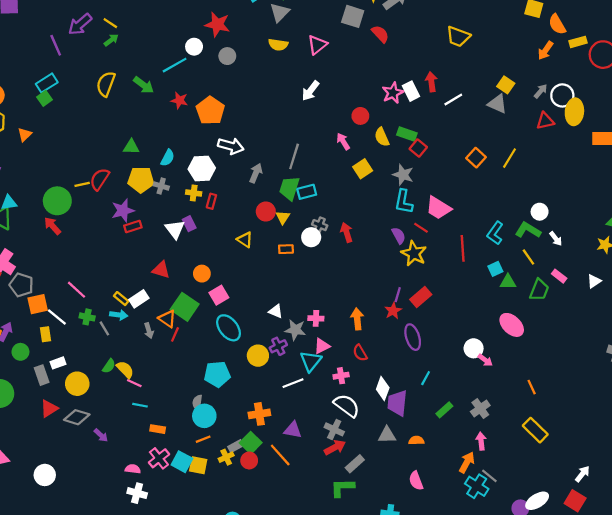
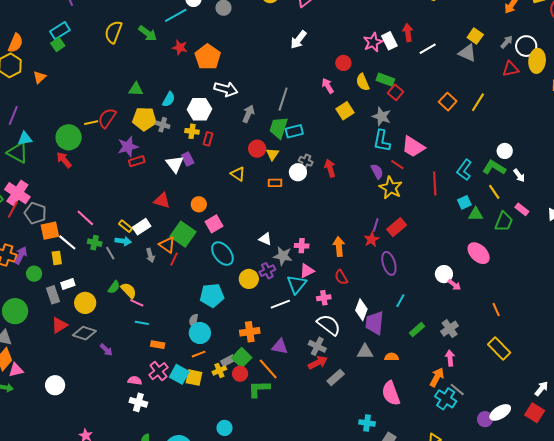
pink semicircle: (416, 481) -> (391, 393), size x1.4
green L-shape: (342, 488) -> (259, 389), moved

